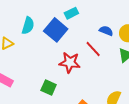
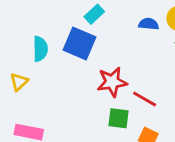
red line: (93, 49) -> (145, 99), moved
green square: (49, 87) -> (119, 118), moved

